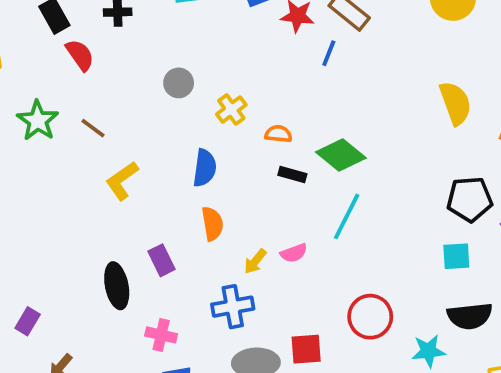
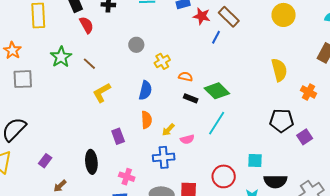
cyan square: (456, 256) -> (255, 160), moved
yellow arrow: (255, 261) -> (168, 130), moved
black ellipse: (117, 286) -> (91, 162), moved
blue cross: (233, 307) -> (164, 157), moved
pink cross: (161, 335) -> (127, 177), moved

